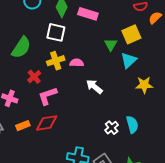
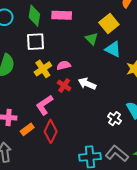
cyan triangle: (129, 60) -> (113, 49), turned -36
red cross: (34, 77) -> (64, 85), moved
red diamond: (47, 123) -> (51, 131), turned -40
orange rectangle: (23, 126) -> (27, 129), moved

